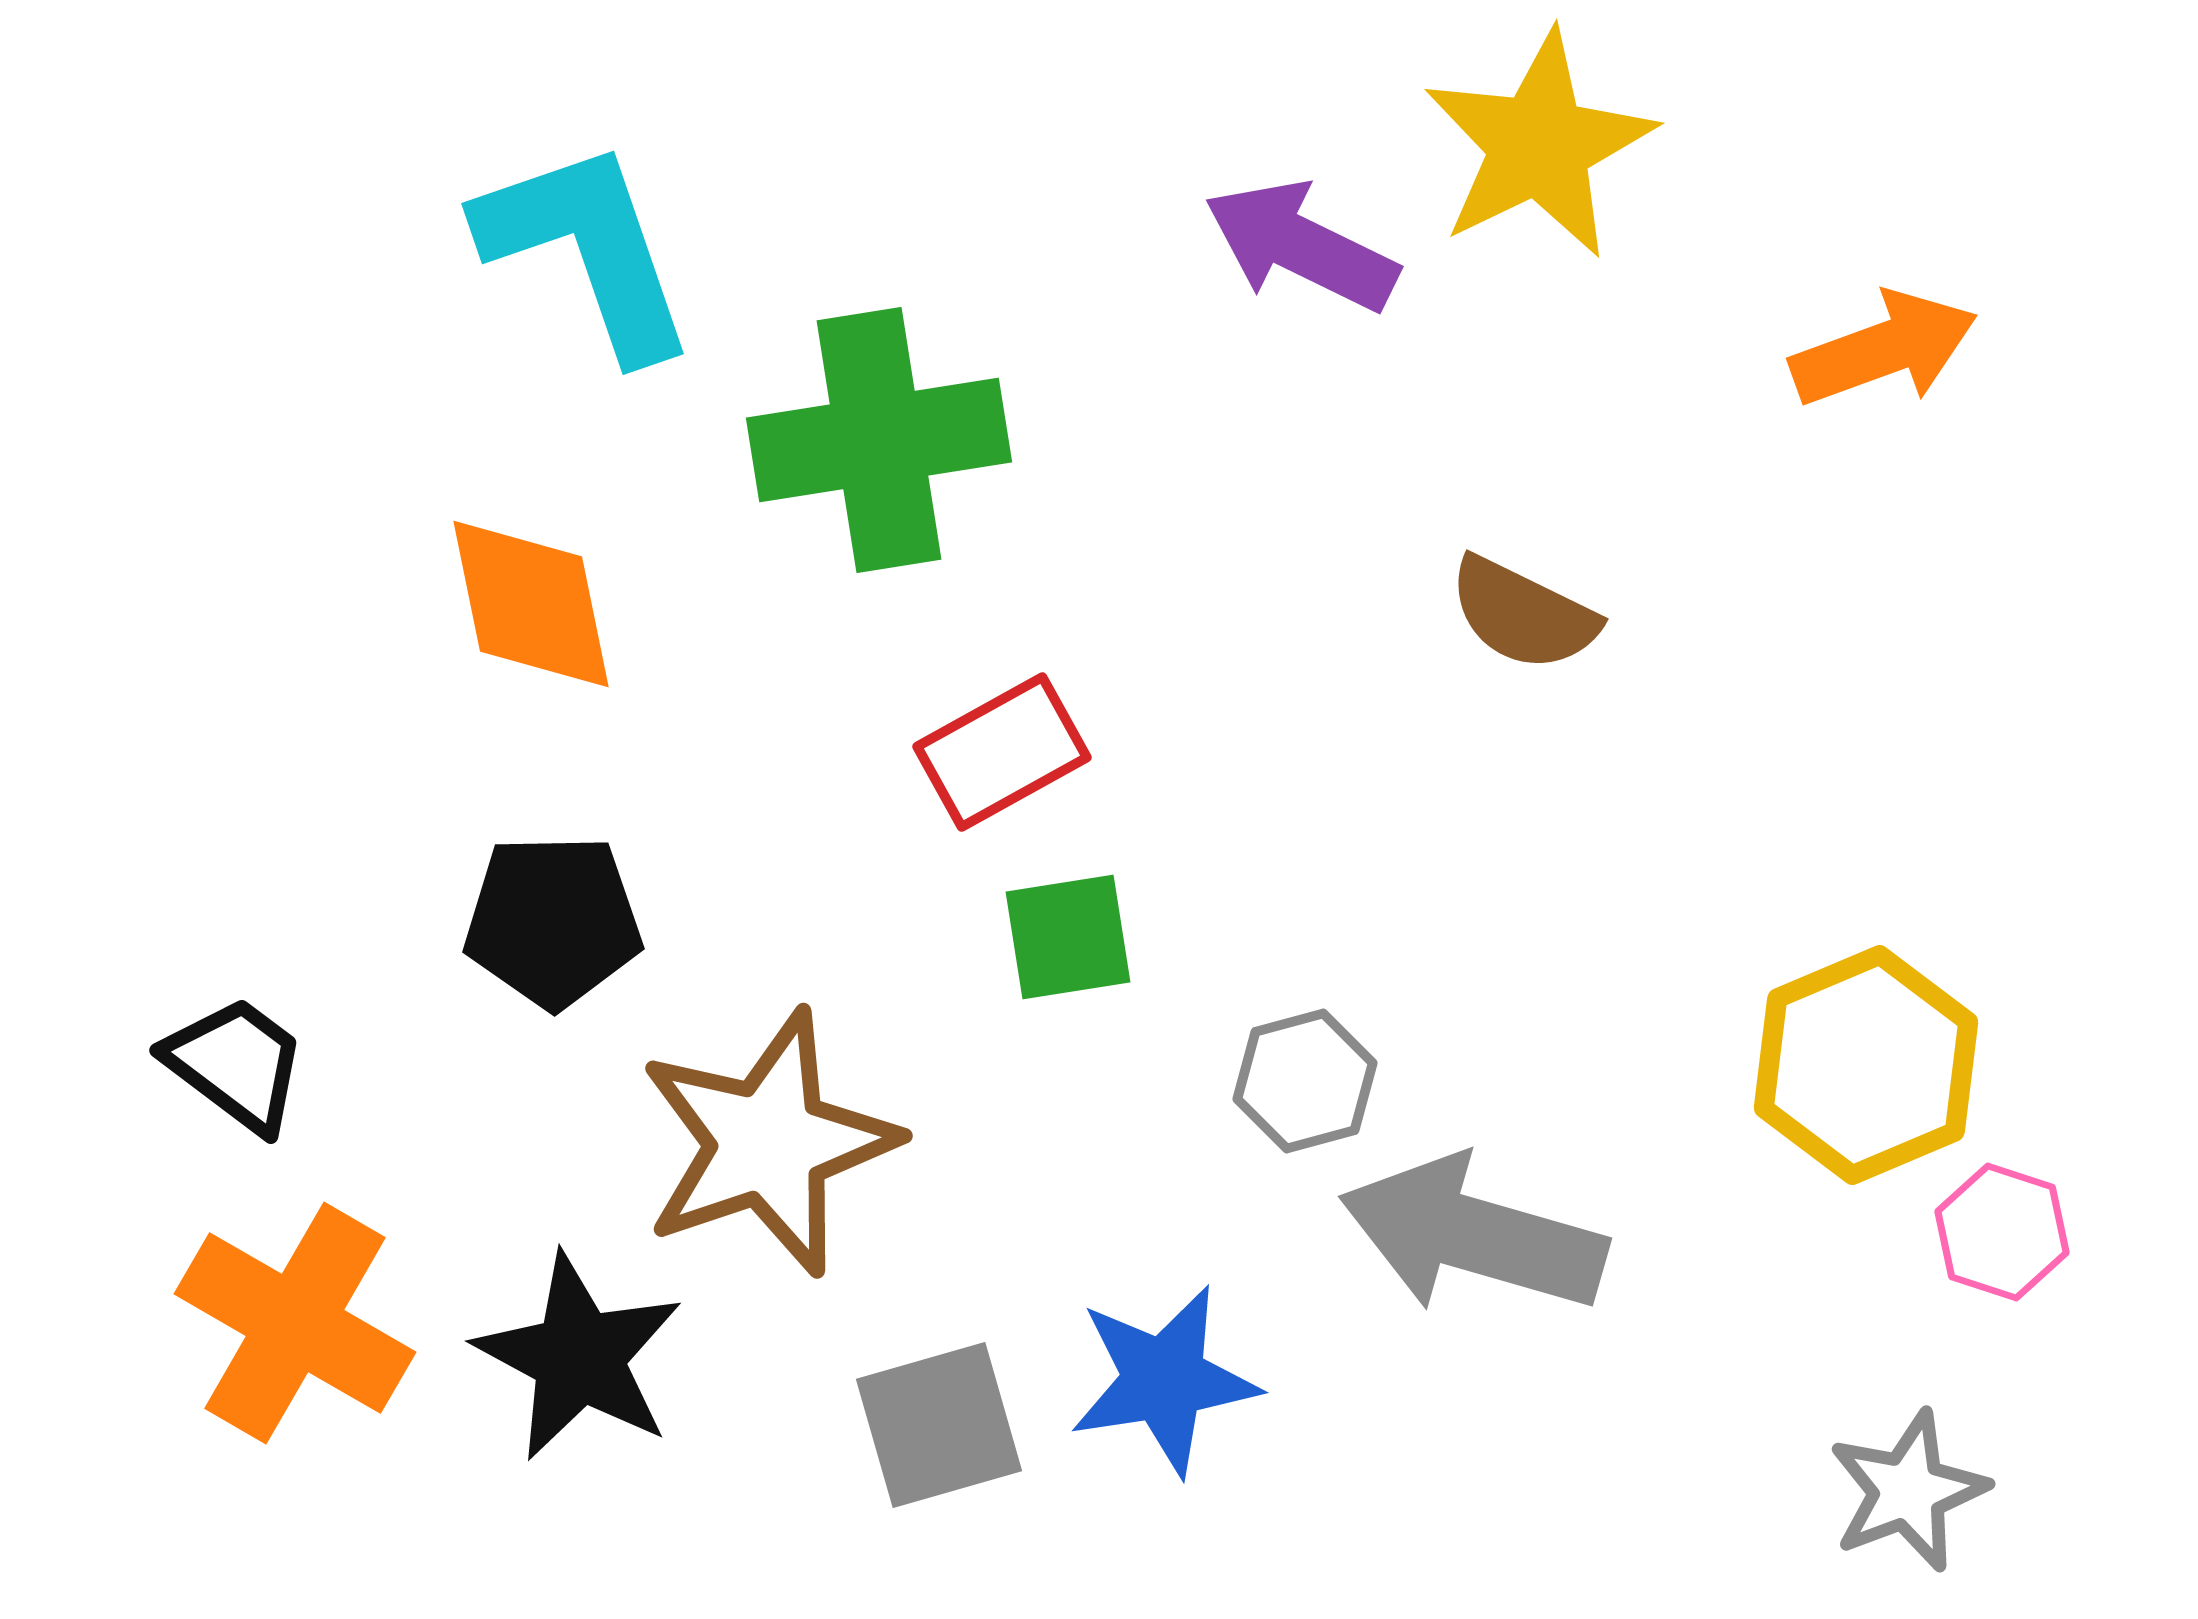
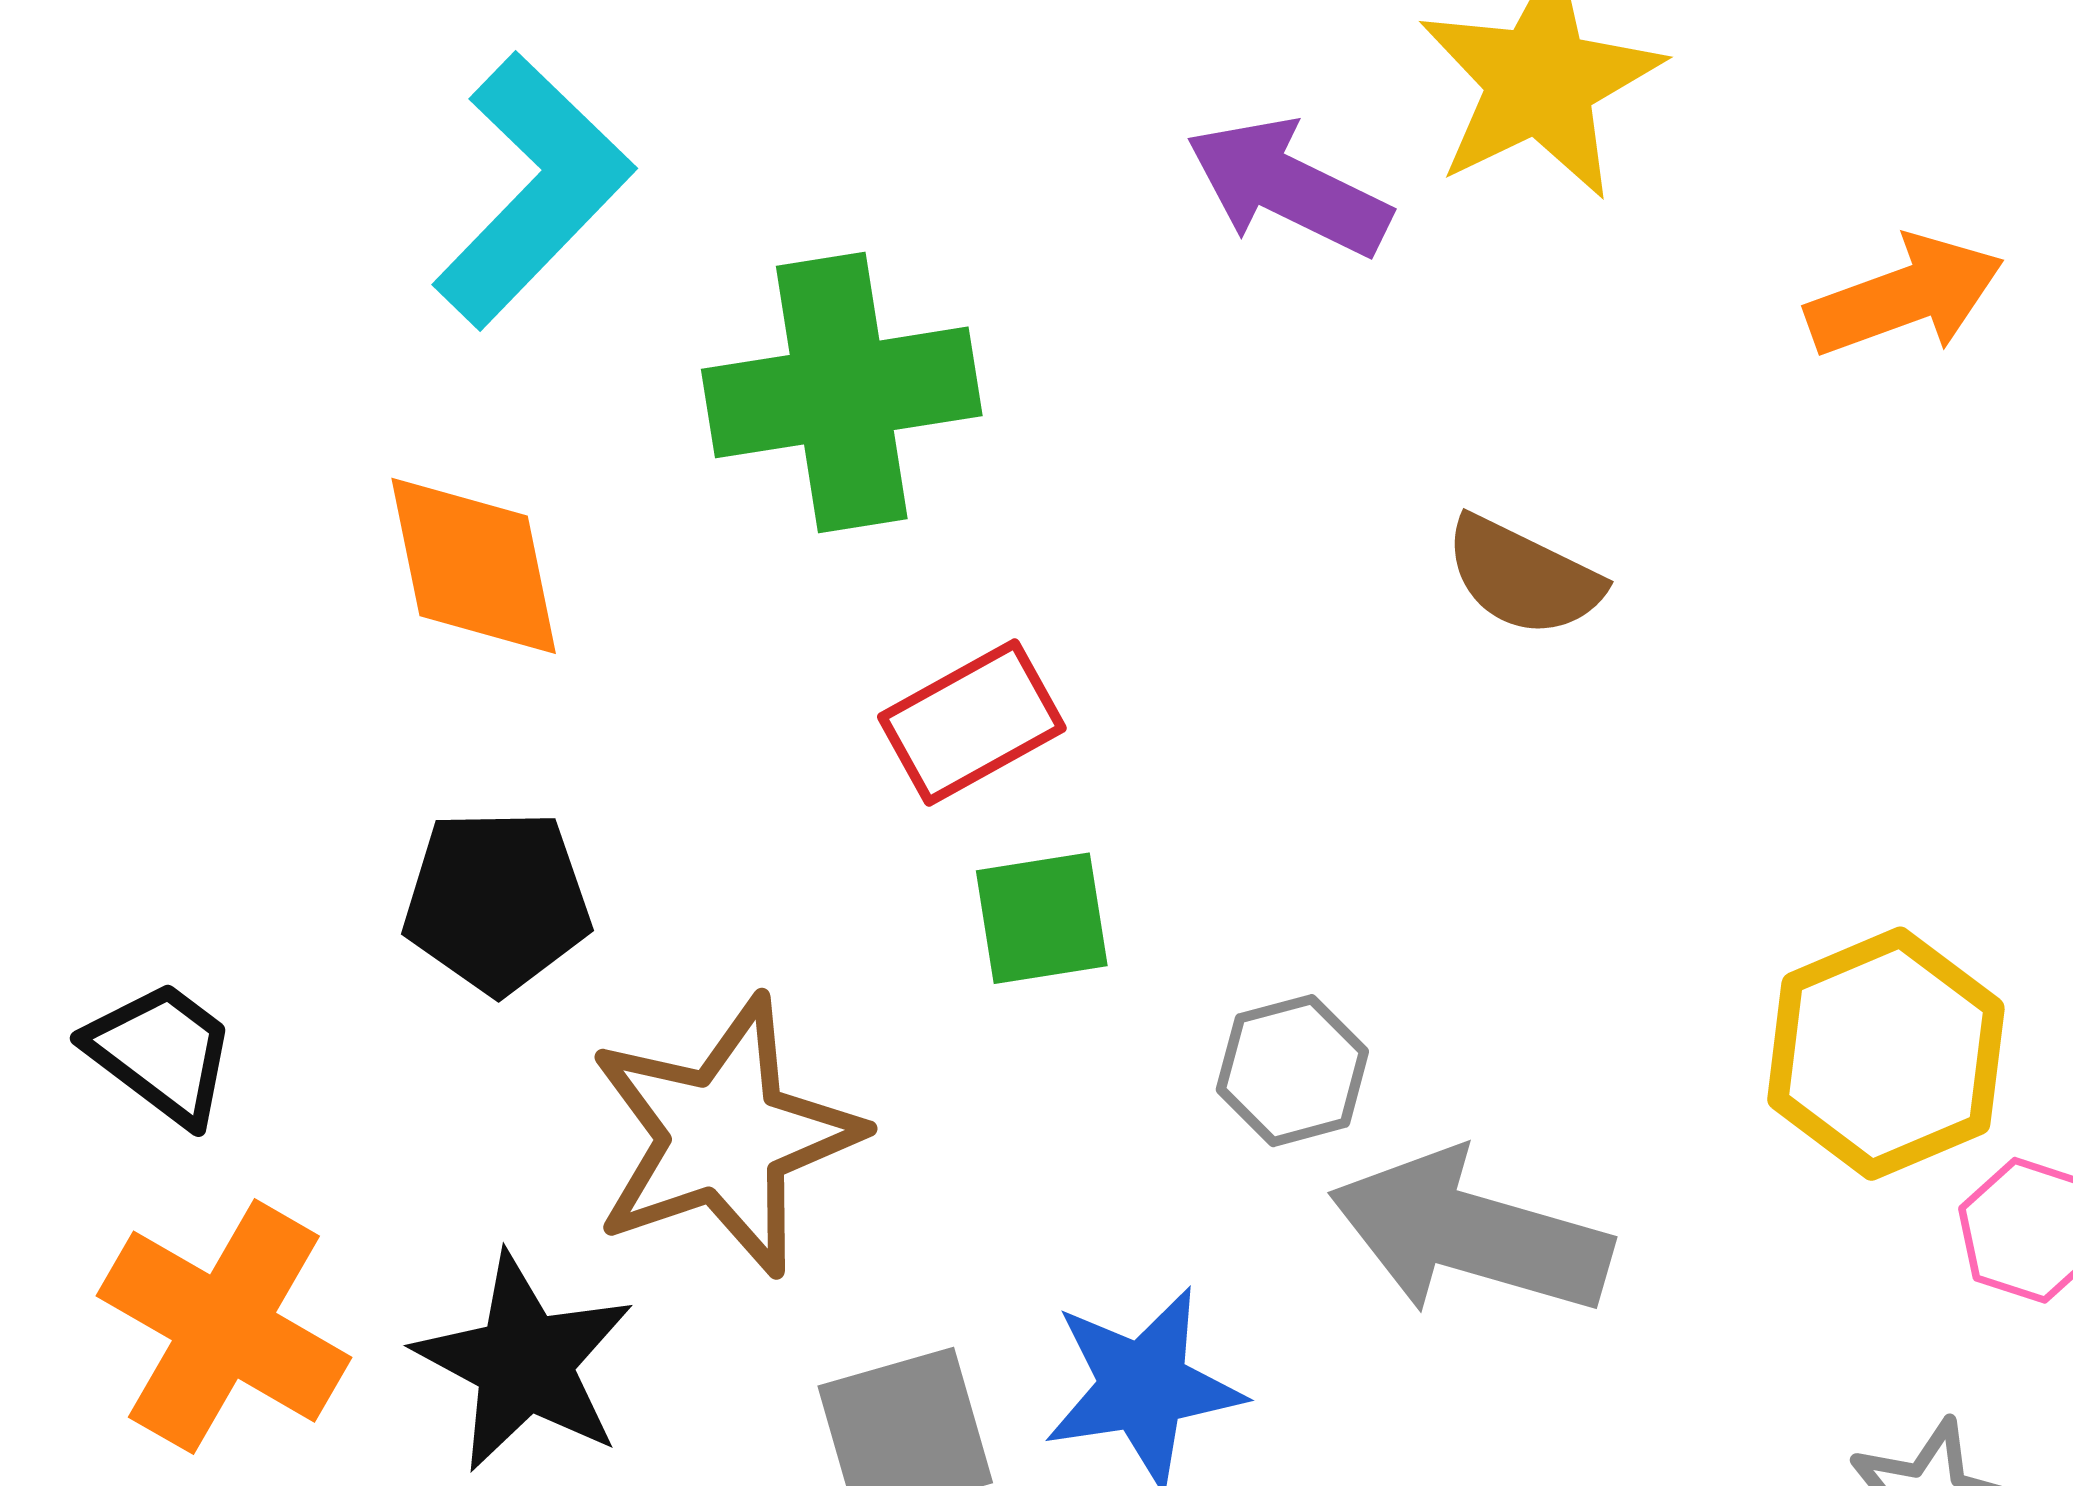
cyan L-shape: (587, 249) -> (533, 190), turned 63

